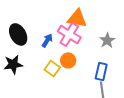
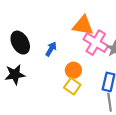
pink cross: (69, 34) -> (96, 43), moved
yellow square: (52, 68) -> (72, 86), moved

